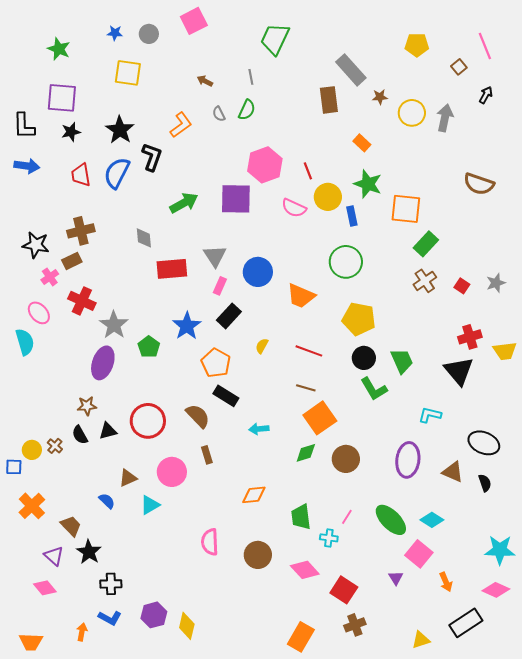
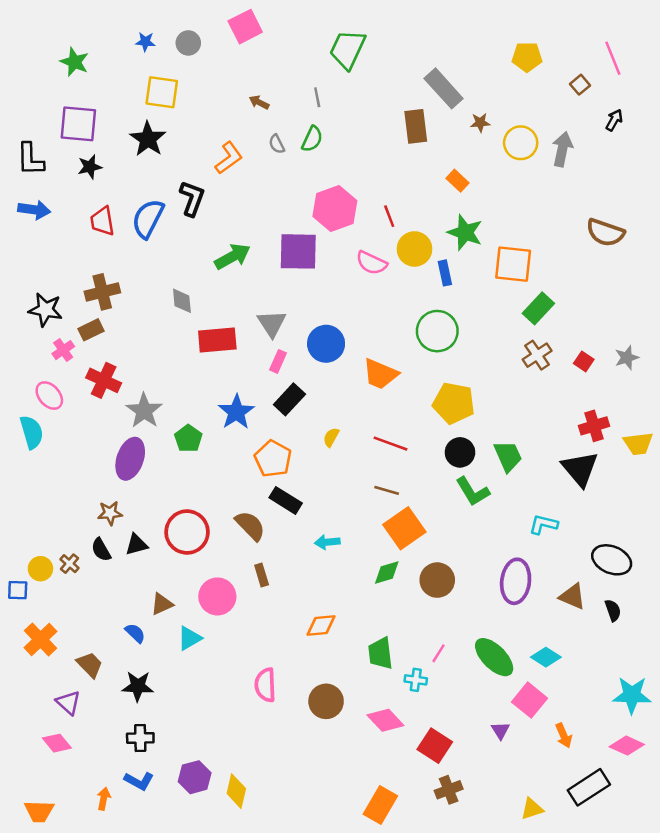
black star: (120, 130) -> (148, 139), moved
black star: (89, 552) -> (138, 686), moved, turned -30

